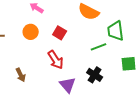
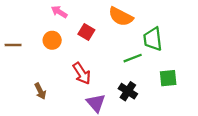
red square: (60, 33) -> (86, 32), moved

